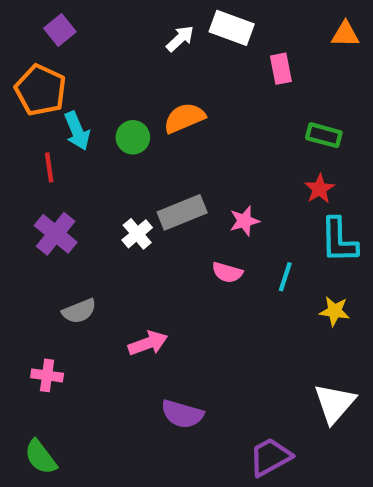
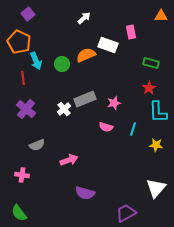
white rectangle: (232, 28) -> (108, 45), moved

